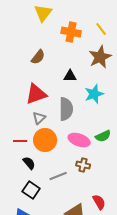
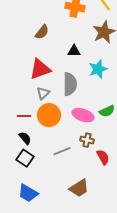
black semicircle: (29, 163) -> (25, 138), moved
black square: (31, 190) -> (25, 158), moved
red semicircle: (99, 202) -> (103, 157), moved

